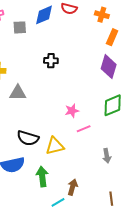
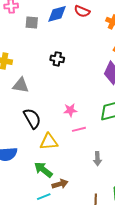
black semicircle: (28, 138) -> (32, 118), moved, turned -145
green arrow: (42, 177) -> (43, 170), moved, turned -54
brown arrow: (73, 187) -> (60, 184), turned 49

